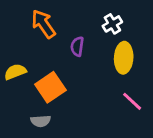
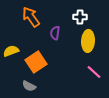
white cross: (112, 24) -> (80, 17), turned 32
gray semicircle: (41, 121) -> (29, 86), turned 32

